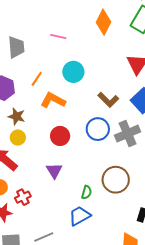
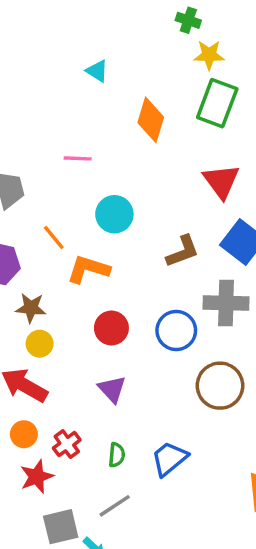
orange line: (37, 79) -> (54, 238), turned -63
brown L-shape: (108, 100) -> (183, 251), turned -55
blue circle: (98, 129) -> (176, 330), moved
gray cross: (128, 134) -> (226, 303), turned 35
green semicircle: (87, 192) -> (117, 455), moved

